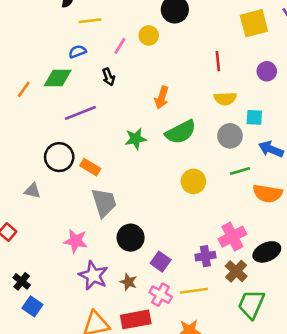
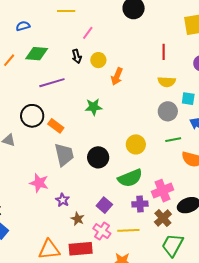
yellow circle: (149, 35) -> (98, 60), moved
blue semicircle: (77, 52) -> (23, 26), moved
green semicircle: (181, 132) -> (130, 178), moved
black circle: (131, 238) -> (98, 157), moved
purple star: (93, 275) -> (63, 200), moved, size x0.6

